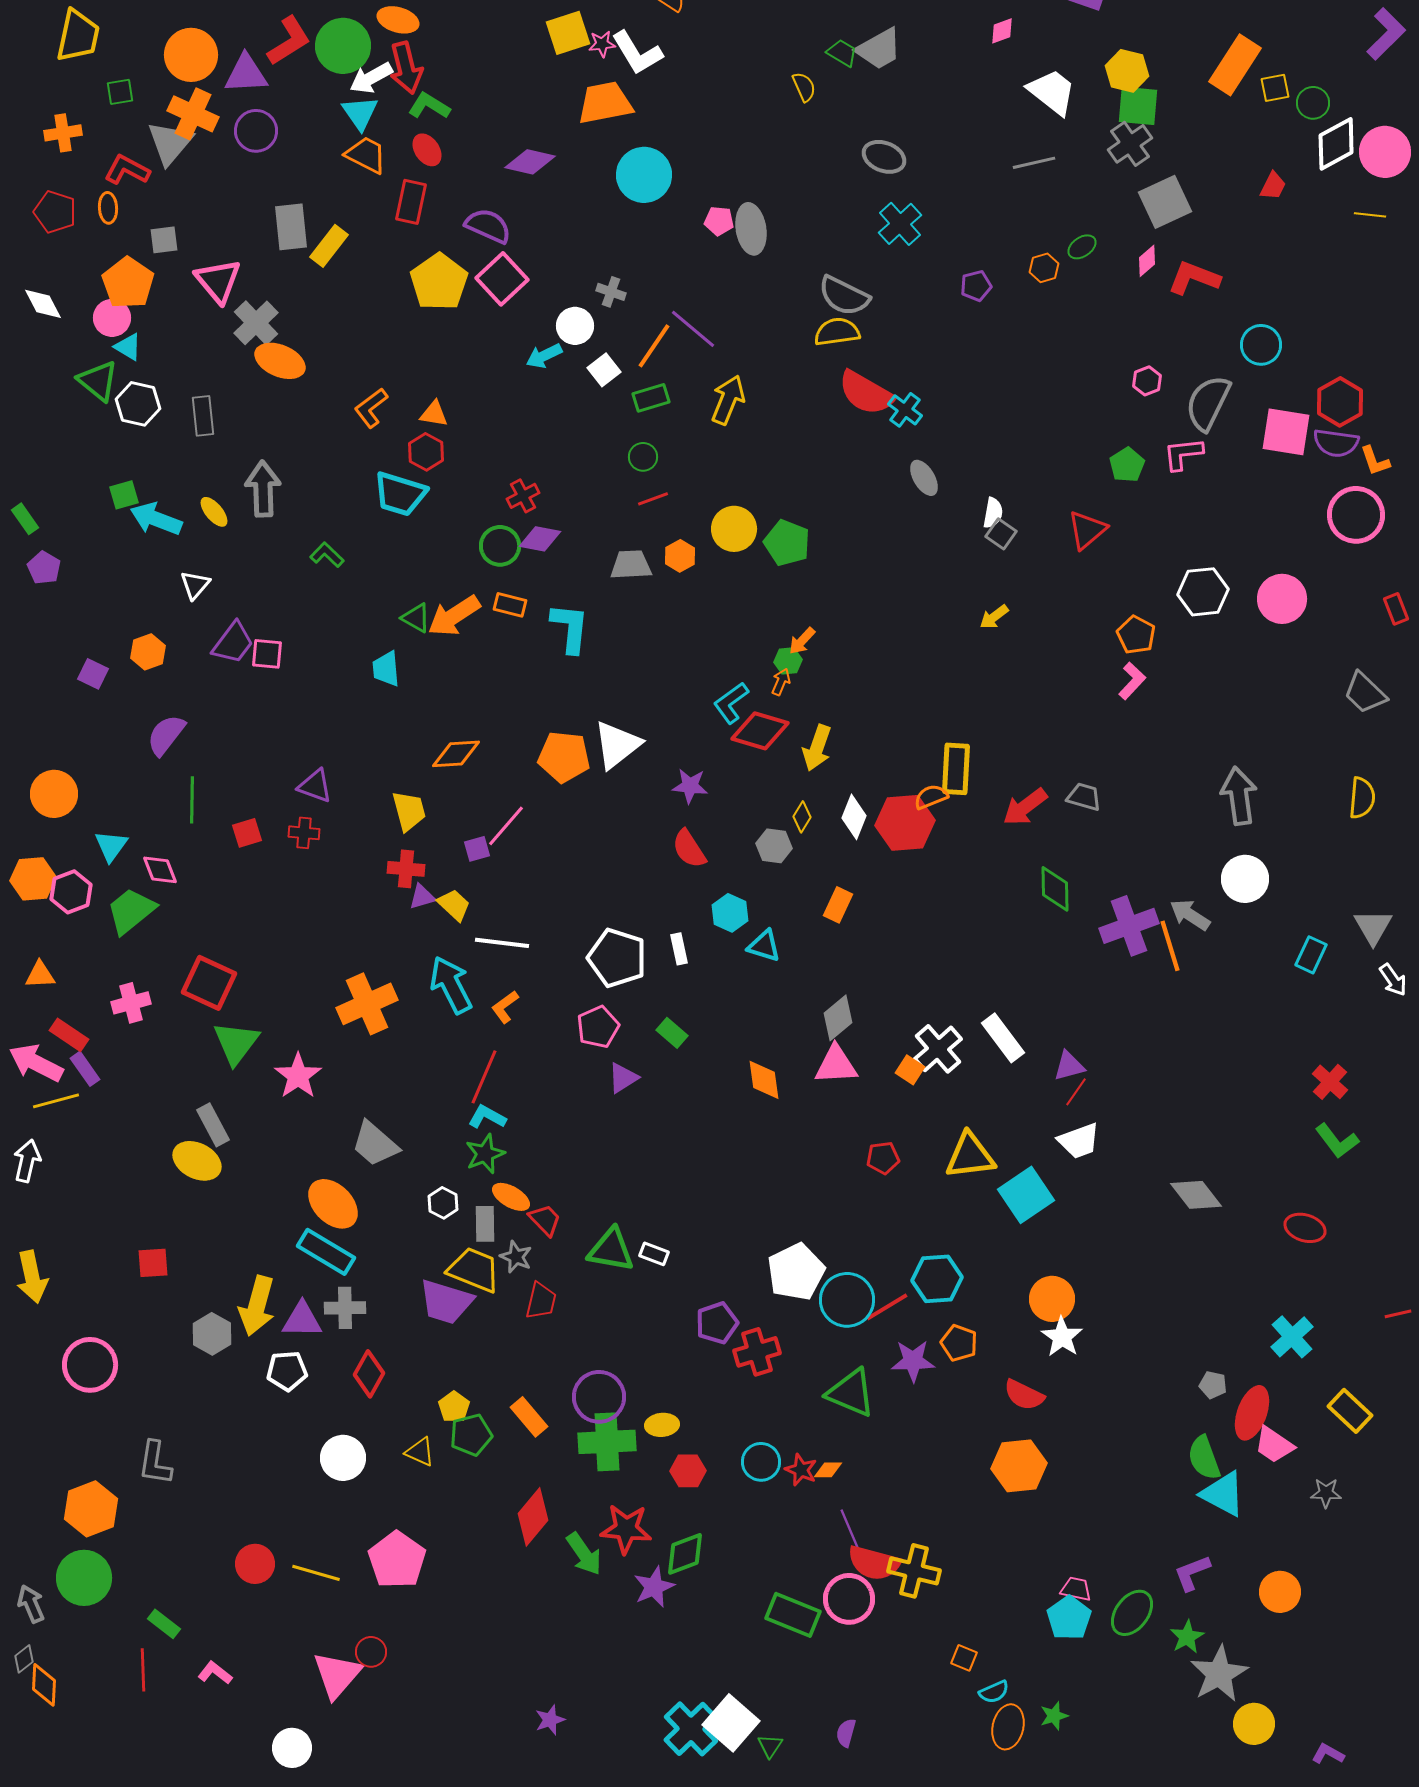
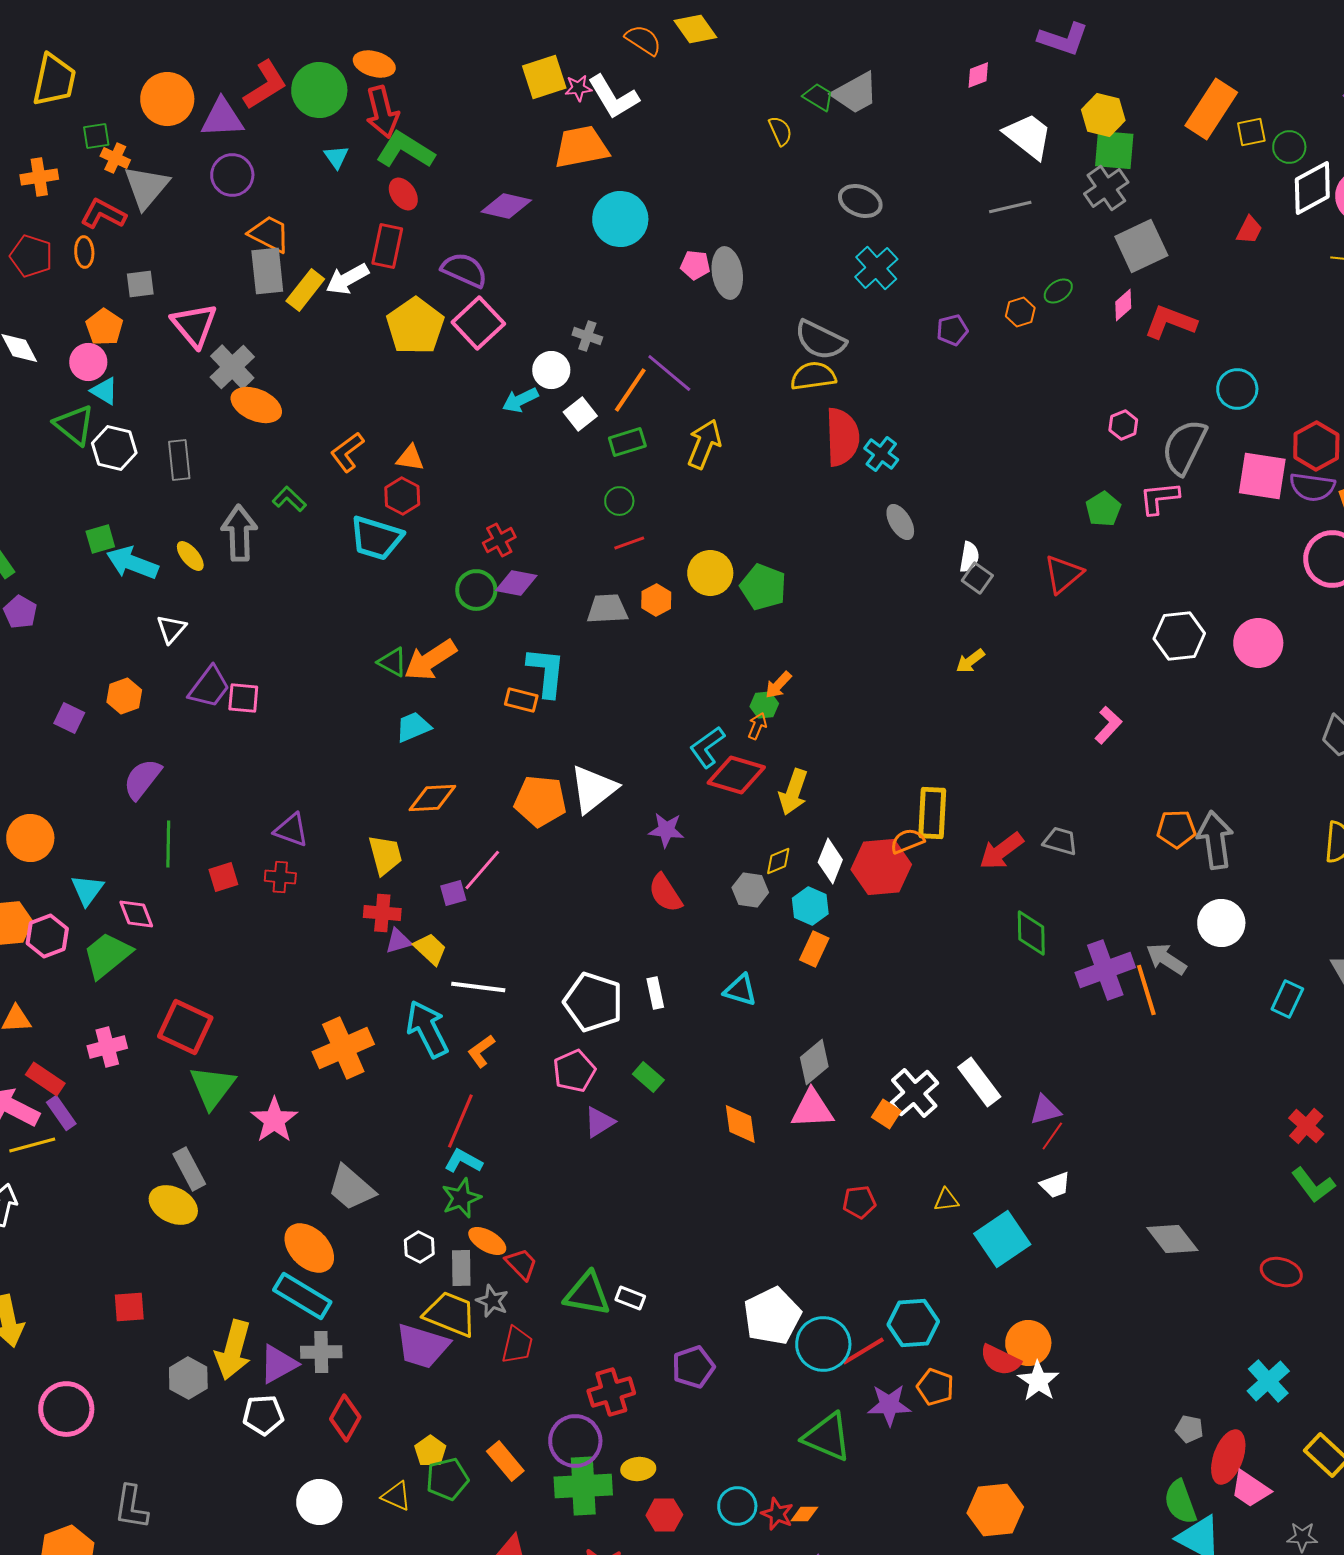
white arrow: (371, 78) -> (347, 279), moved
green L-shape: (429, 106) -> (405, 150), size x1.4
cyan triangle: (360, 113) -> (336, 157), size x0.7
orange cross: (193, 114) -> (115, 158), moved, size x0.6
orange trapezoid: (366, 155) -> (269, 234), moved
orange pentagon: (128, 283) -> (104, 327), size x0.7
red semicircle: (866, 393) -> (842, 437), turned -122
green L-shape: (327, 555) -> (289, 499), moved
orange rectangle: (510, 605) -> (521, 700), moved
orange pentagon: (1136, 635) -> (1176, 829), moved, turned -30
cyan trapezoid: (386, 669) -> (413, 727), moved, turned 72
yellow diamond: (802, 817) -> (778, 861), turned 36
cyan hexagon: (730, 913) -> (810, 906), moved
white trapezoid: (1079, 1141) -> (1055, 1185), size x0.7
yellow triangle: (970, 1156) -> (946, 1200), size x0.5
purple triangle: (302, 1320) -> (278, 1364), turned -30
red cross: (757, 1352) -> (611, 1392), moved
red semicircle: (1024, 1395) -> (1000, 1360), moved

